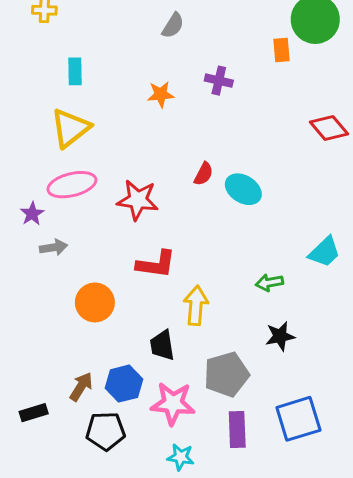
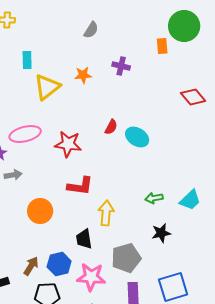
yellow triangle: (70, 128) -> (47, 87), moved
cyan trapezoid: (324, 252) -> (190, 200), moved

